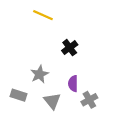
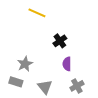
gray star: (39, 74) -> (25, 64), moved
purple semicircle: (73, 84) -> (67, 64), moved

